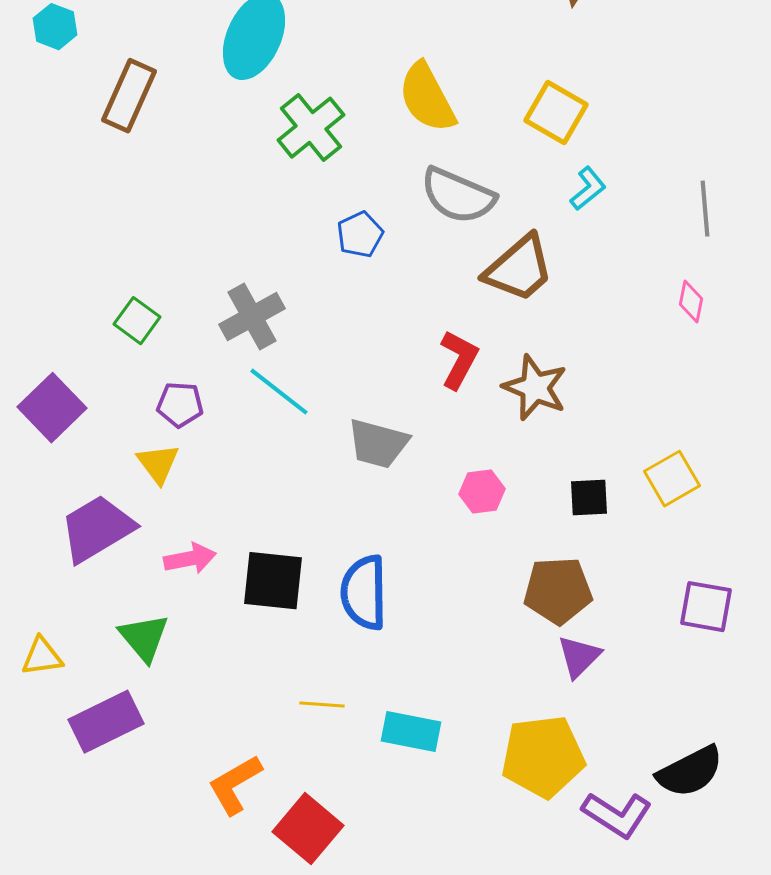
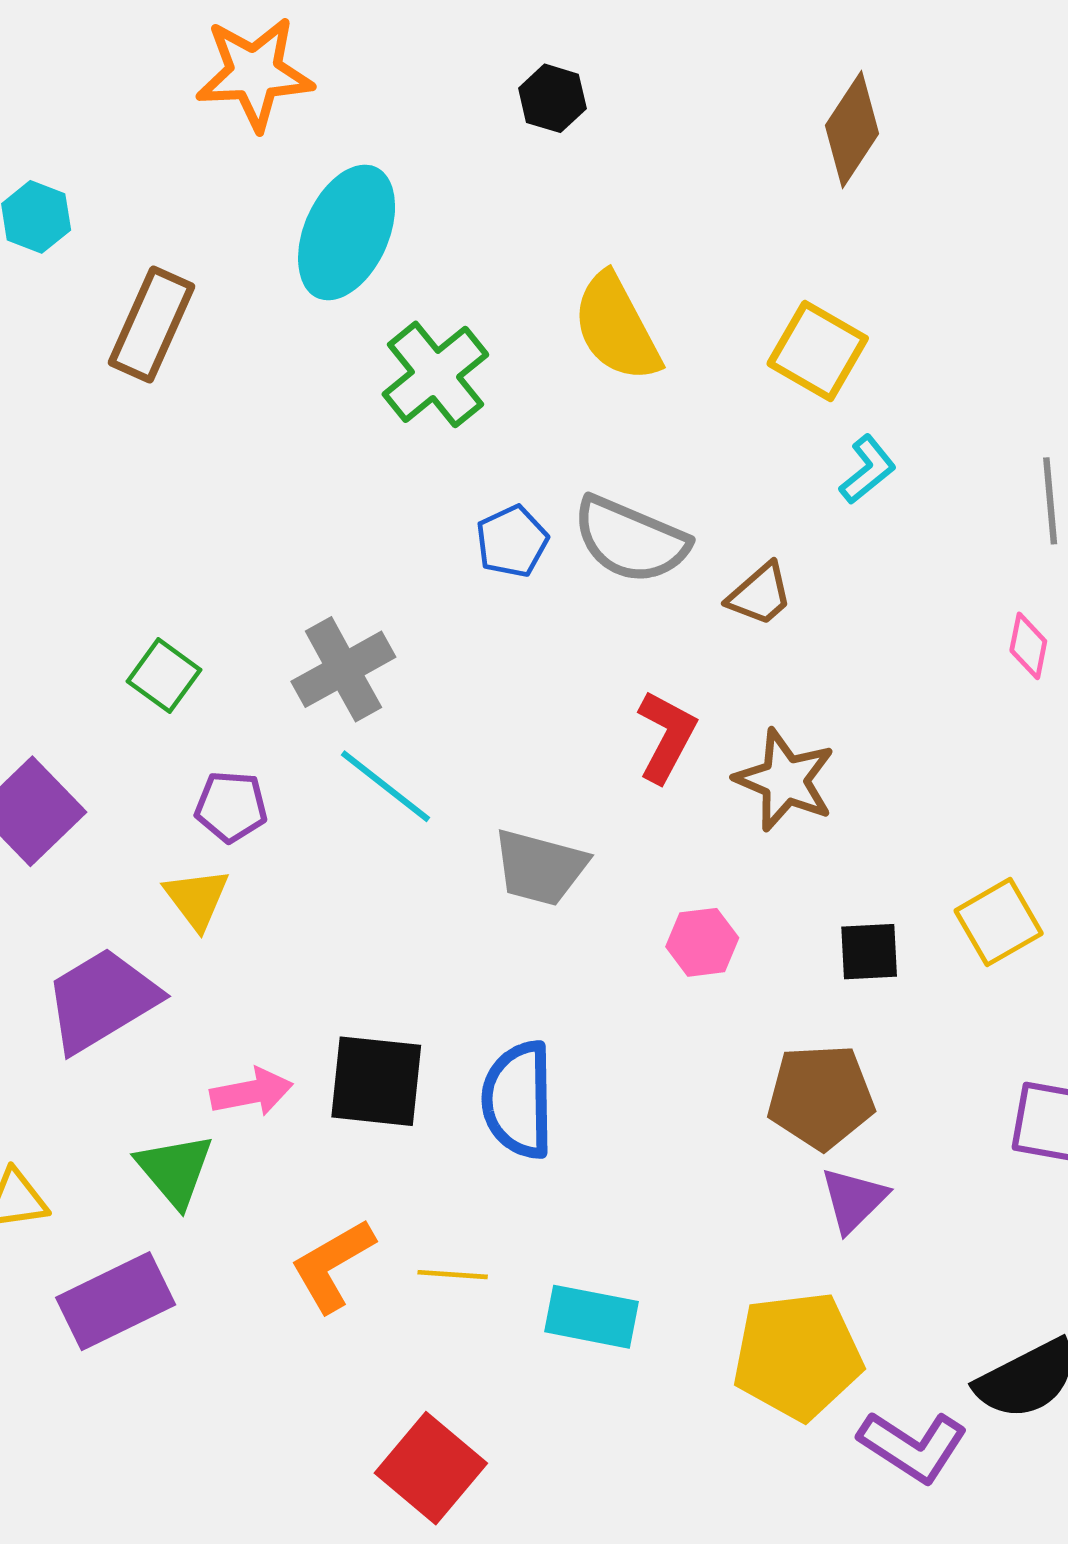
gray semicircle: (458, 196) -> (630, 540), moved
brown trapezoid: (519, 269) -> (760, 594), size x0.6
pink arrow: (190, 559) -> (251, 1092), moved
orange L-shape: (235, 785) -> (332, 1265), moved

